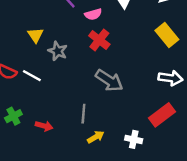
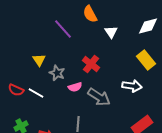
pink semicircle: (93, 14) -> (75, 87), moved
white arrow: (171, 78) -> (132, 86), moved

